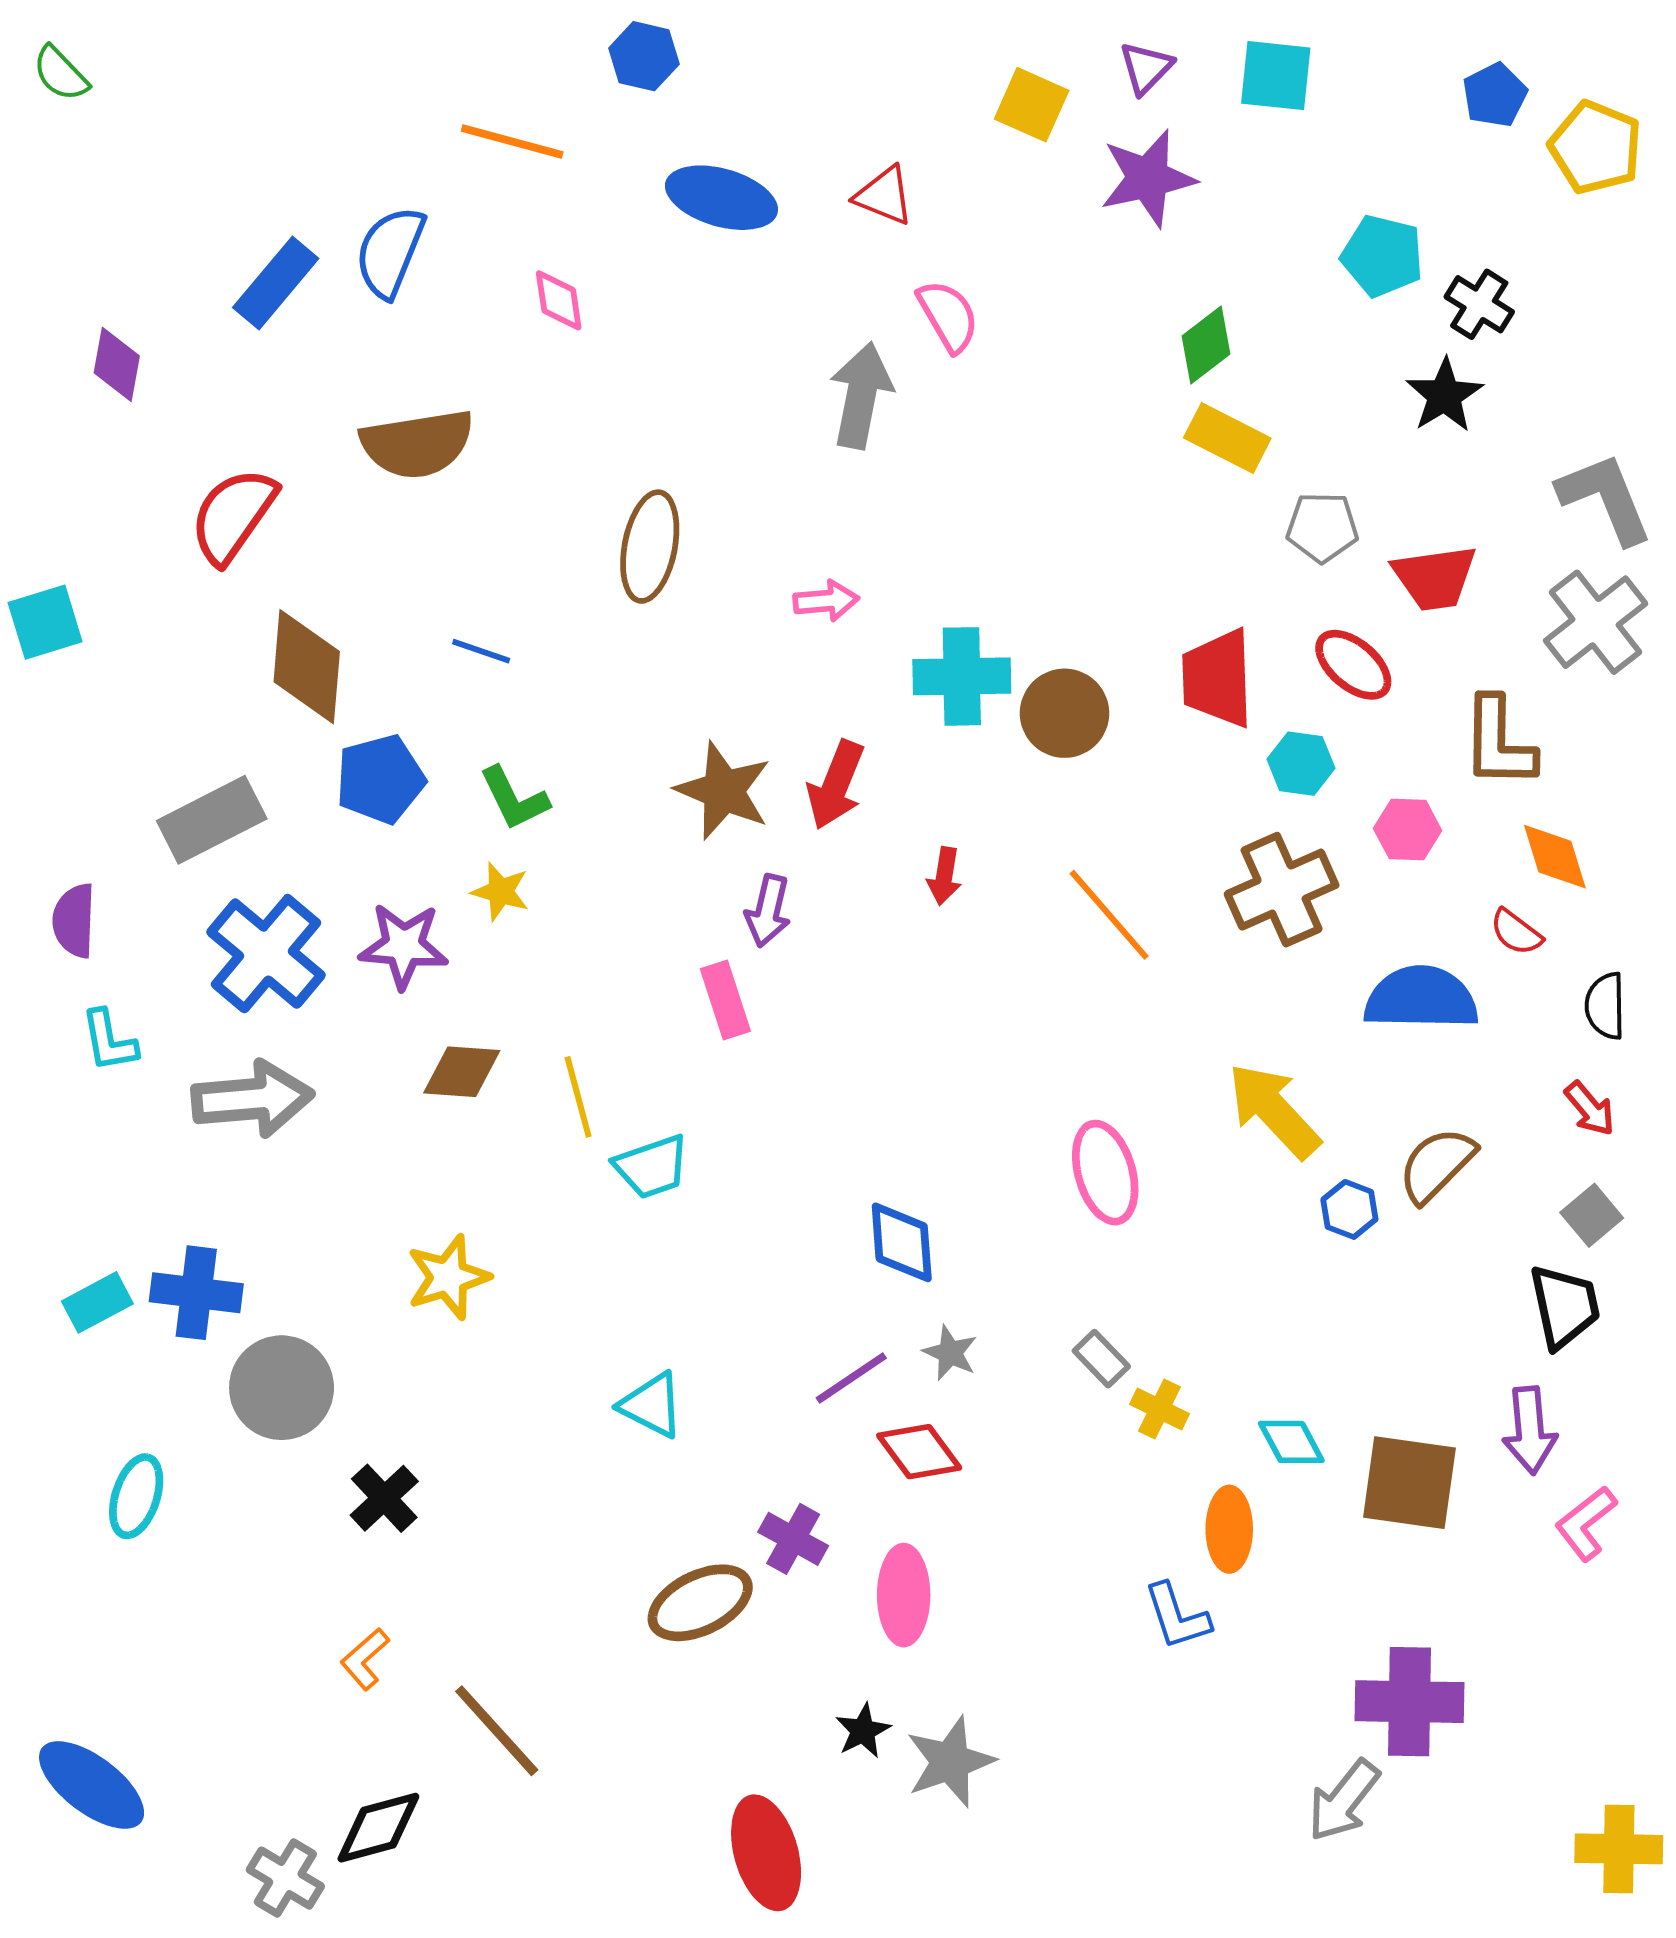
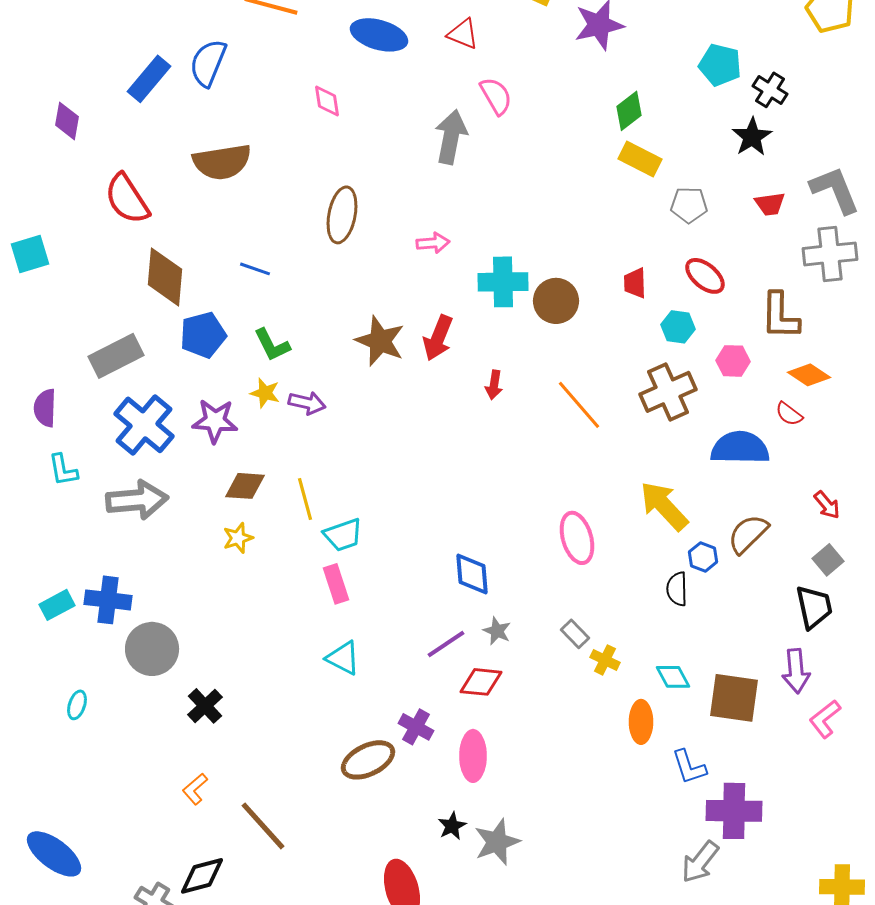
pink diamond: (559, 300) -> (327, 101), moved
red semicircle: (233, 516) -> (127, 199), turned -68
red trapezoid: (1435, 578) -> (770, 204), moved, size x0.7
gray cross: (1596, 622) -> (830, 254), turned 32
red trapezoid: (1218, 678) -> (635, 283), size x0.6
orange diamond: (1555, 857) -> (809, 375), turned -39
purple arrow: (768, 911) -> (307, 403), moved, turned -90
pink rectangle: (725, 1000) -> (336, 584), moved
black semicircle: (1605, 1006) -> (677, 589), moved
yellow star: (448, 1277) -> (238, 538), moved, size x0.7
red diamond: (919, 1452) -> (481, 682), turned -48
cyan ellipse: (136, 1496) -> (77, 705), size x0.7
blue L-shape: (1177, 1616) -> (689, 767), moved

